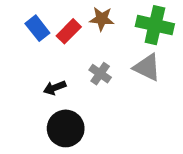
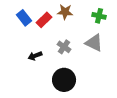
green cross: (155, 25) -> (99, 16), size x0.6
black circle: (66, 128) -> (64, 80), moved

